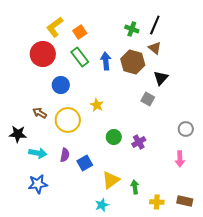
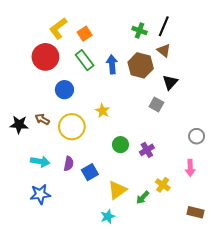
black star: (18, 134) -> (19, 125), moved
green arrow: (135, 187) -> (143, 197), turned -128
yellow cross: (157, 202) -> (163, 185), moved, turned 32

